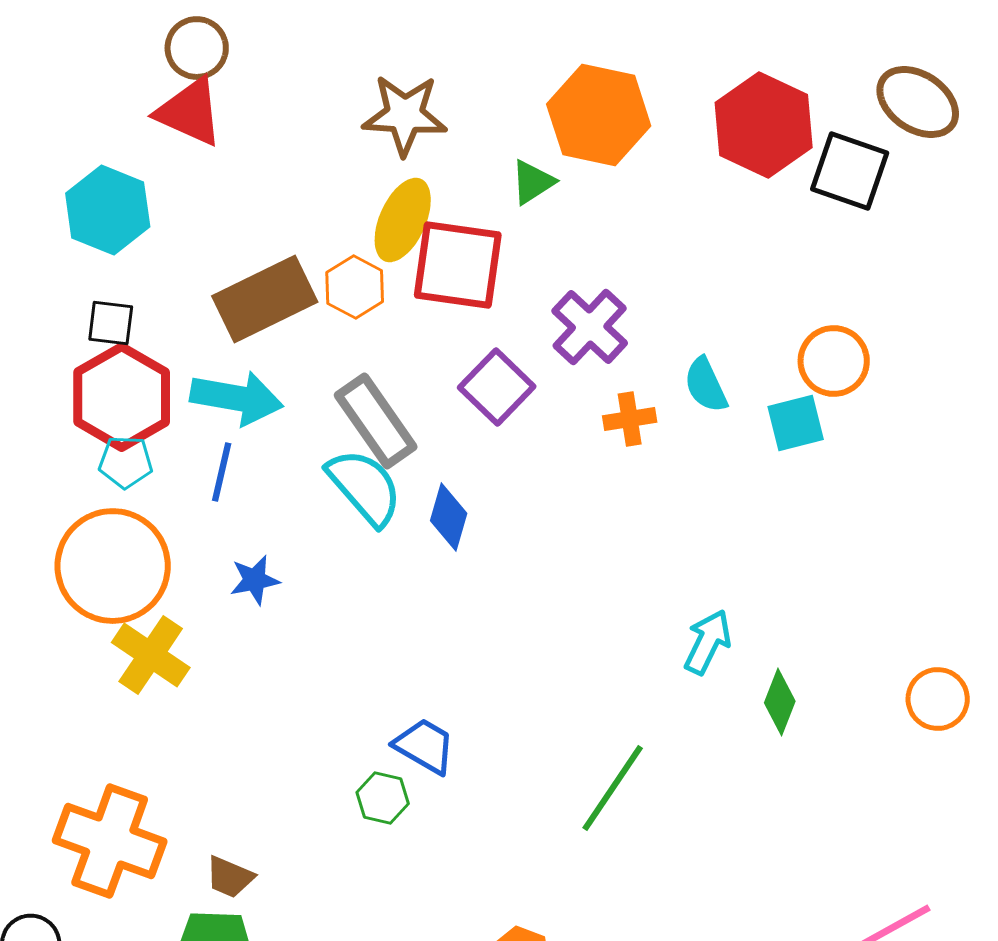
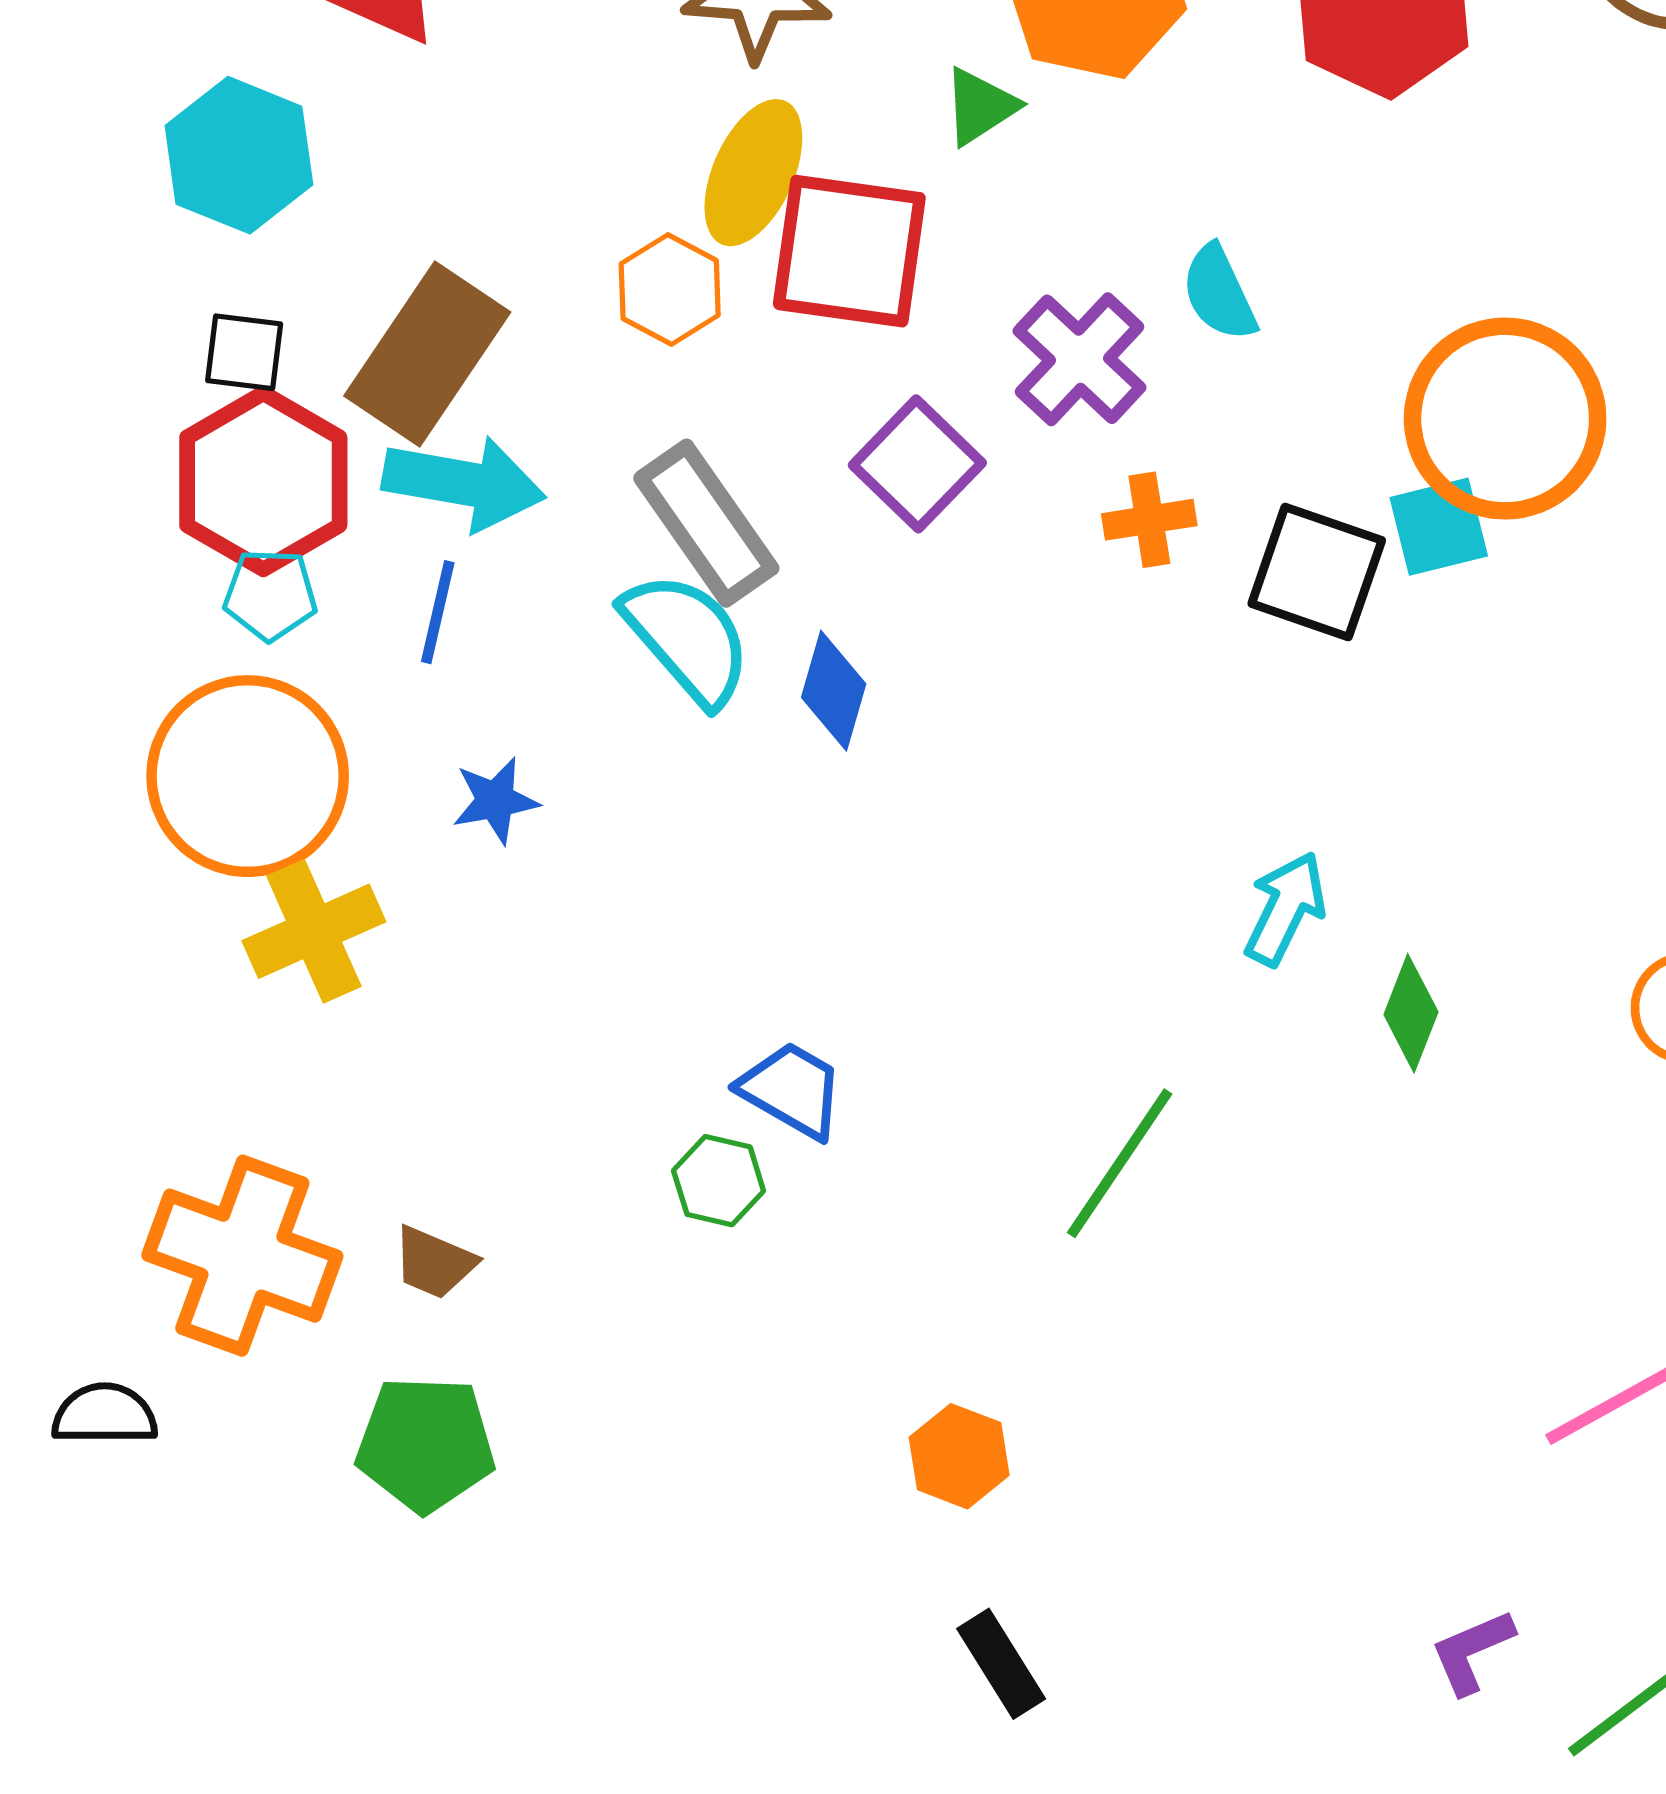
black square: (850, 171) -> (1317, 572), moved
brown rectangle: (265, 299) -> (427, 354), moved, turned -30
orange circle: (834, 361) -> (1505, 419), size x1.6
cyan semicircle: (706, 385) -> (1219, 293), moved
yellow cross: (151, 655) -> (314, 931), turned 32
brown trapezoid: (230, 877) -> (434, 1263), moved

